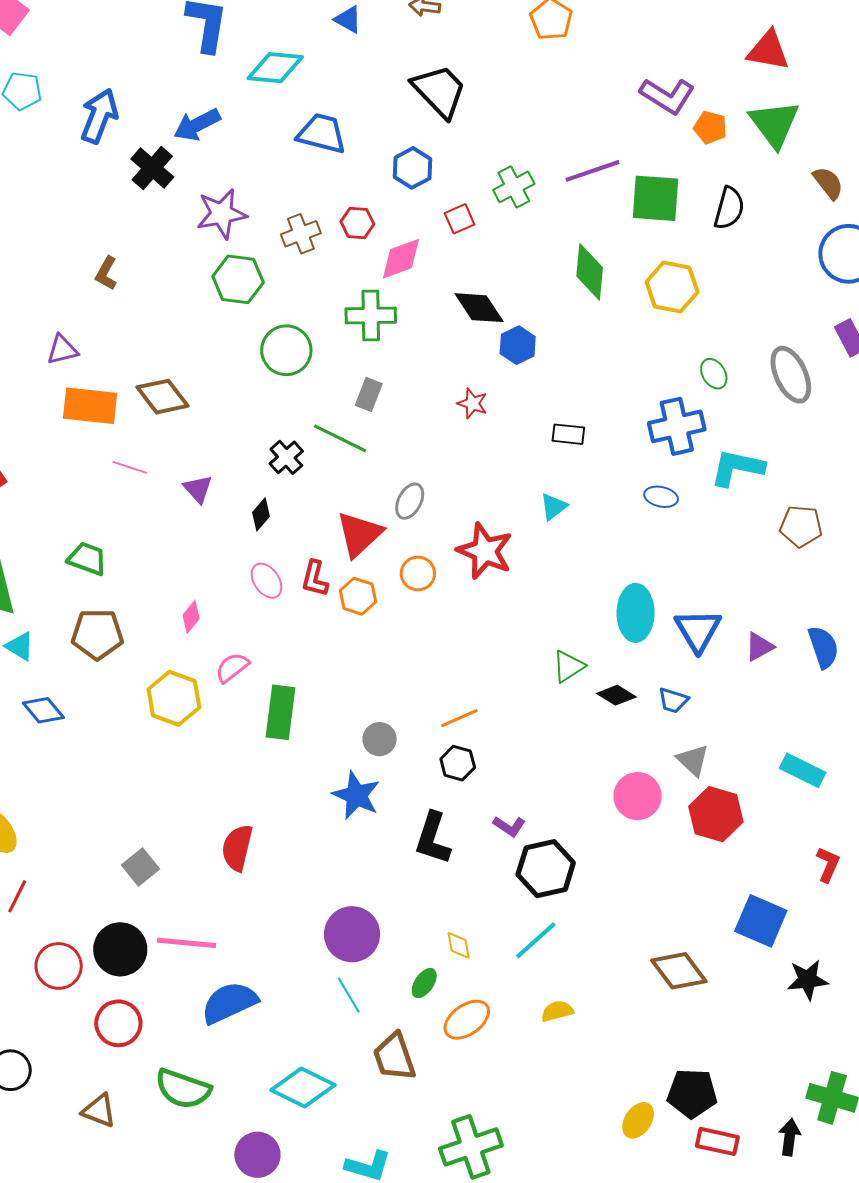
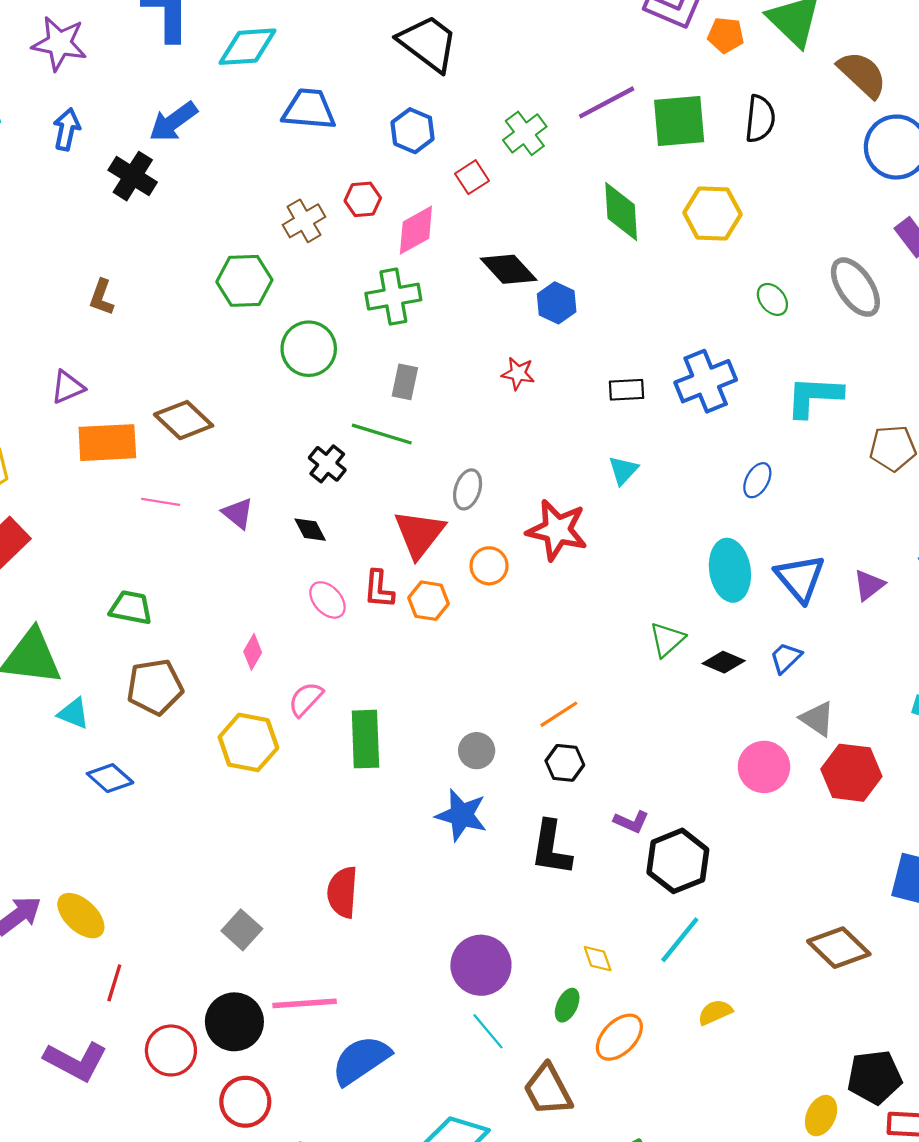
blue arrow: (99, 116) -> (67, 129), size x0.7
brown semicircle: (828, 183) -> (862, 74), size x1.4
purple star: (222, 214) -> (59, 43), moved, turned 30
blue cross: (677, 426) -> (706, 381), moved
blue ellipse: (661, 497) -> (757, 480), moved, turned -64
black diamond: (261, 514) -> (310, 530), turned -60
blue trapezoid: (673, 700) -> (786, 658), turned 128

